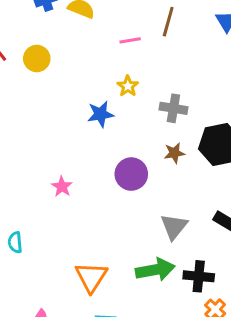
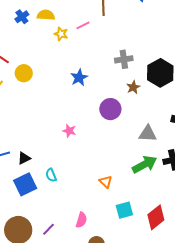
yellow circle: (37, 59) -> (24, 73), moved
yellow star: (128, 86) -> (61, 34), moved
gray triangle: (174, 227) -> (148, 134), turned -48
orange triangle: (91, 277) -> (106, 182), size x0.6

